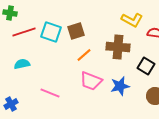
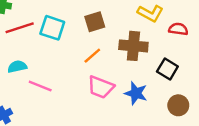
brown square: (76, 31) -> (95, 22), moved
blue star: (120, 86) -> (136, 93), turned 30
pink line: (50, 93) -> (40, 86), moved

